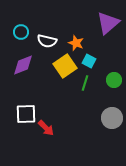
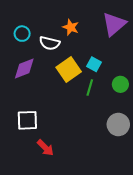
orange star: (76, 43) -> (71, 27), moved
red arrow: (46, 128) -> (45, 148), moved

